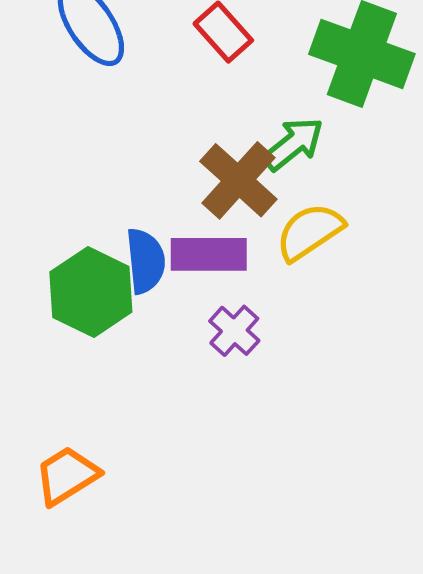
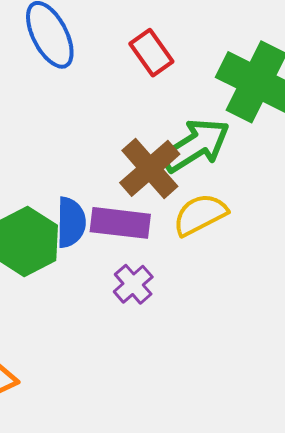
green arrow: (293, 144) -> (195, 145), size x1.4

